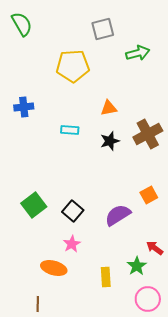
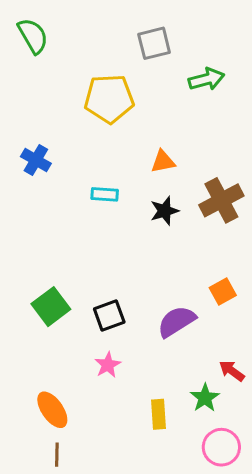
blue cross: (24, 107) -> (36, 160), turned 36
black square: (73, 211) -> (109, 316), turned 30
orange ellipse: (54, 268) -> (52, 410), moved, turned 40

